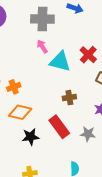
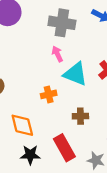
orange cross: (14, 87) -> (49, 94), moved
orange diamond: (20, 112) -> (22, 125), turned 55

